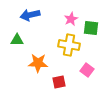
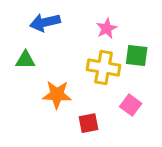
green square: (91, 28) -> (137, 55), moved

